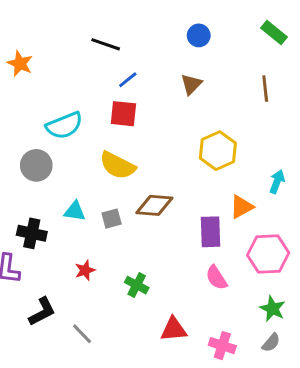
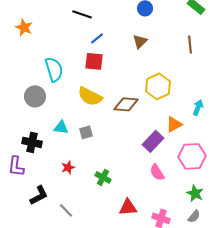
cyan semicircle: (64, 126) -> (54, 69), turned -85
brown diamond: (154, 205) -> (126, 104), moved
purple rectangle: (211, 232) -> (153, 141), turned 45

